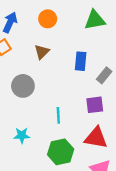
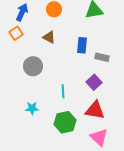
brown triangle: (42, 52) -> (49, 37), turned -48
gray rectangle: (104, 75) -> (102, 57), turned 64
purple square: (95, 105) -> (94, 82), turned -35

